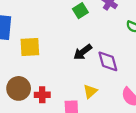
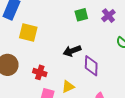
red cross: (42, 95) -> (40, 72), moved

